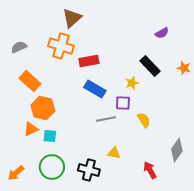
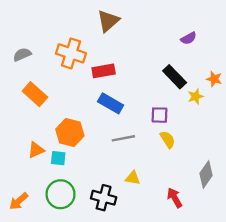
brown triangle: (72, 18) -> (108, 21), moved
yellow star: (132, 83) -> (196, 96), moved
purple square: (123, 103) -> (159, 115), moved
orange hexagon: (43, 108) -> (70, 133), moved

